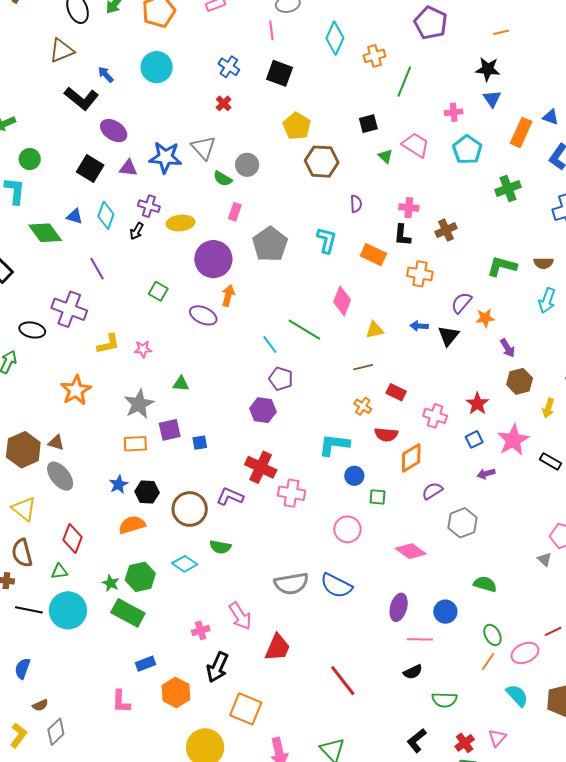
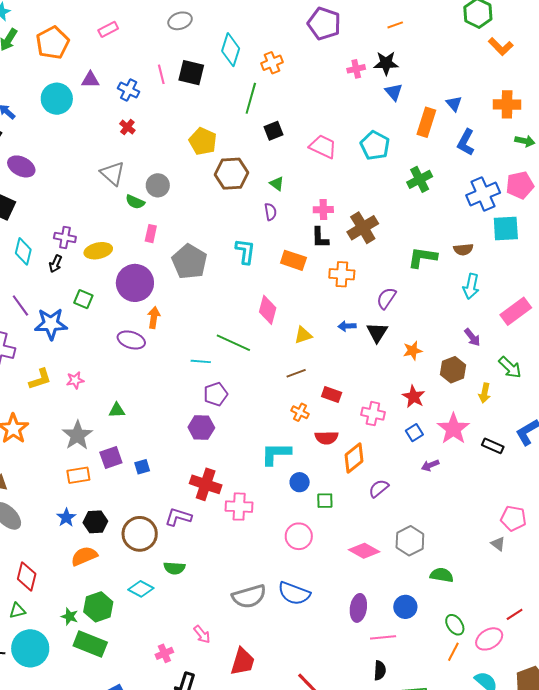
pink line: (271, 30) -> (161, 74), moved
black square: (279, 73) -> (191, 73), moved
green line: (404, 82) -> (251, 98), moved
pink cross: (454, 112) -> (356, 69), moved
blue triangle: (551, 117) -> (454, 104), turned 36
green triangle: (385, 156) -> (277, 184), moved
blue star: (165, 157) -> (51, 324), moved
purple triangle: (128, 168) -> (90, 80), moved
brown cross: (446, 230) -> (363, 228), size x1.4
green square: (158, 291) -> (83, 299), moved
orange star: (485, 318) -> (413, 351), moved
cyan line: (270, 345) -> (201, 361), turned -42
purple arrow: (508, 348) -> (472, 337), moved
purple pentagon: (281, 379) -> (216, 394), turned -30
gray hexagon: (463, 523) -> (410, 541), moved
pink arrow: (240, 616) -> (202, 634), size x0.7
black semicircle: (413, 672) -> (380, 670), turned -54

